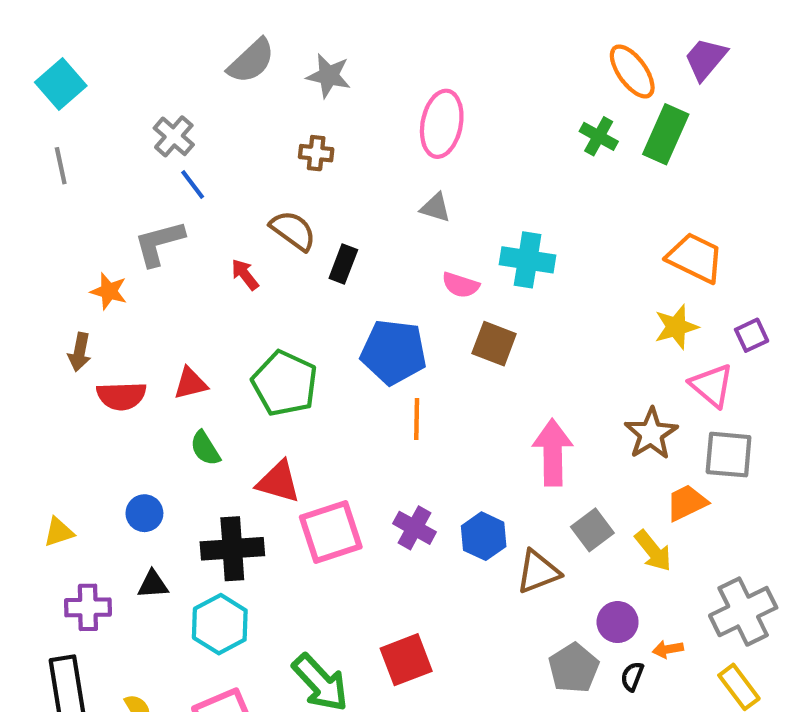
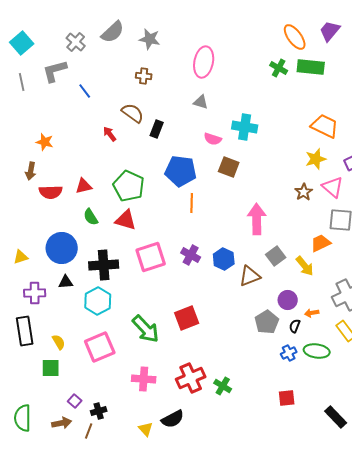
green rectangle: (666, 134) -> (311, 67), turned 72
gray cross: (174, 136) -> (76, 42), moved
gray L-shape: (159, 243) -> (55, 71), moved
brown star: (651, 434) -> (304, 192), moved, size x0.7
red triangle: (278, 482) -> (126, 220), moved
blue circle: (144, 513) -> (62, 248), size x1.8

